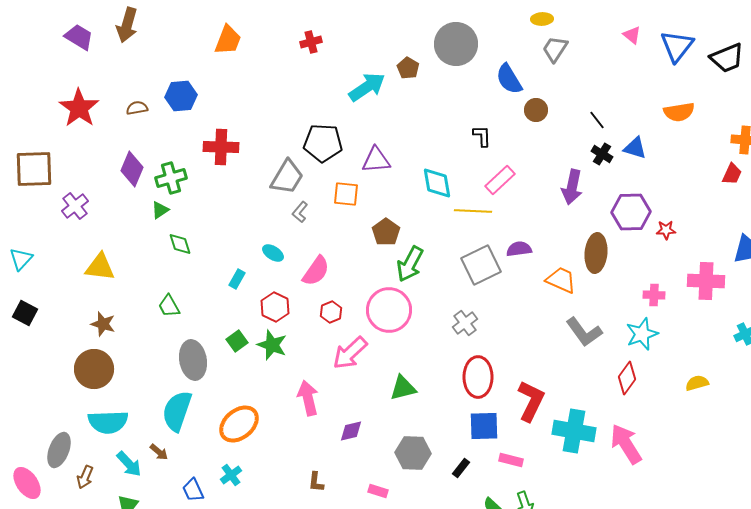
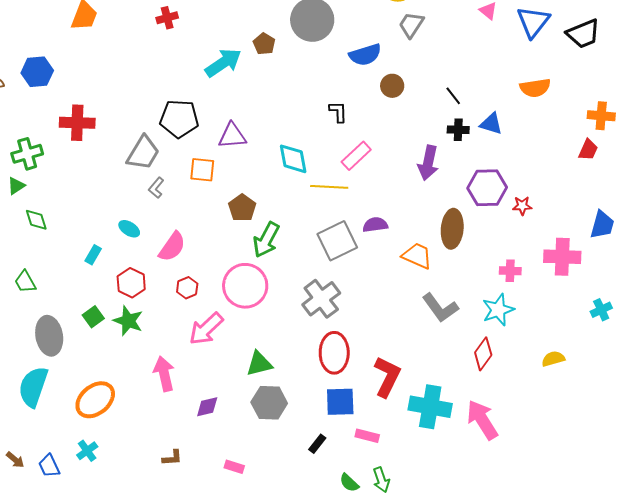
blue semicircle: (509, 79) -> (365, 55), turned -76
black cross: (602, 154) -> (458, 130), turned -30
gray cross: (465, 323) -> (321, 299), size x1.5
brown arrow: (159, 452) -> (15, 460), moved
gray hexagon: (413, 453) -> (269, 403), moved
brown L-shape: (316, 482) -> (172, 458), turned -100

